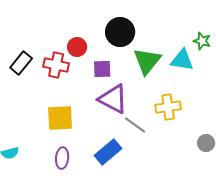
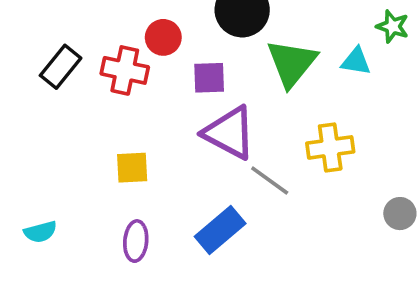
cyan triangle: (182, 60) -> (356, 61), size x0.7
yellow square: (60, 118) -> (132, 168), size x0.7

